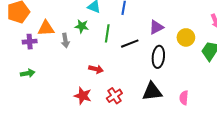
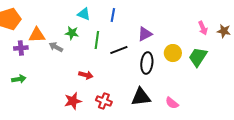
yellow circle: (186, 37) -> (173, 53), moved
gray arrow: (65, 41) -> (56, 47), turned 128
red star: (83, 96) -> (73, 101), turned -30
red cross: (114, 96) -> (104, 101), turned -35
pink semicircle: (184, 98) -> (172, 103), turned -56

